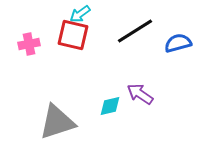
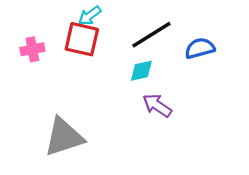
cyan diamond: (110, 106) -> (141, 71), moved

